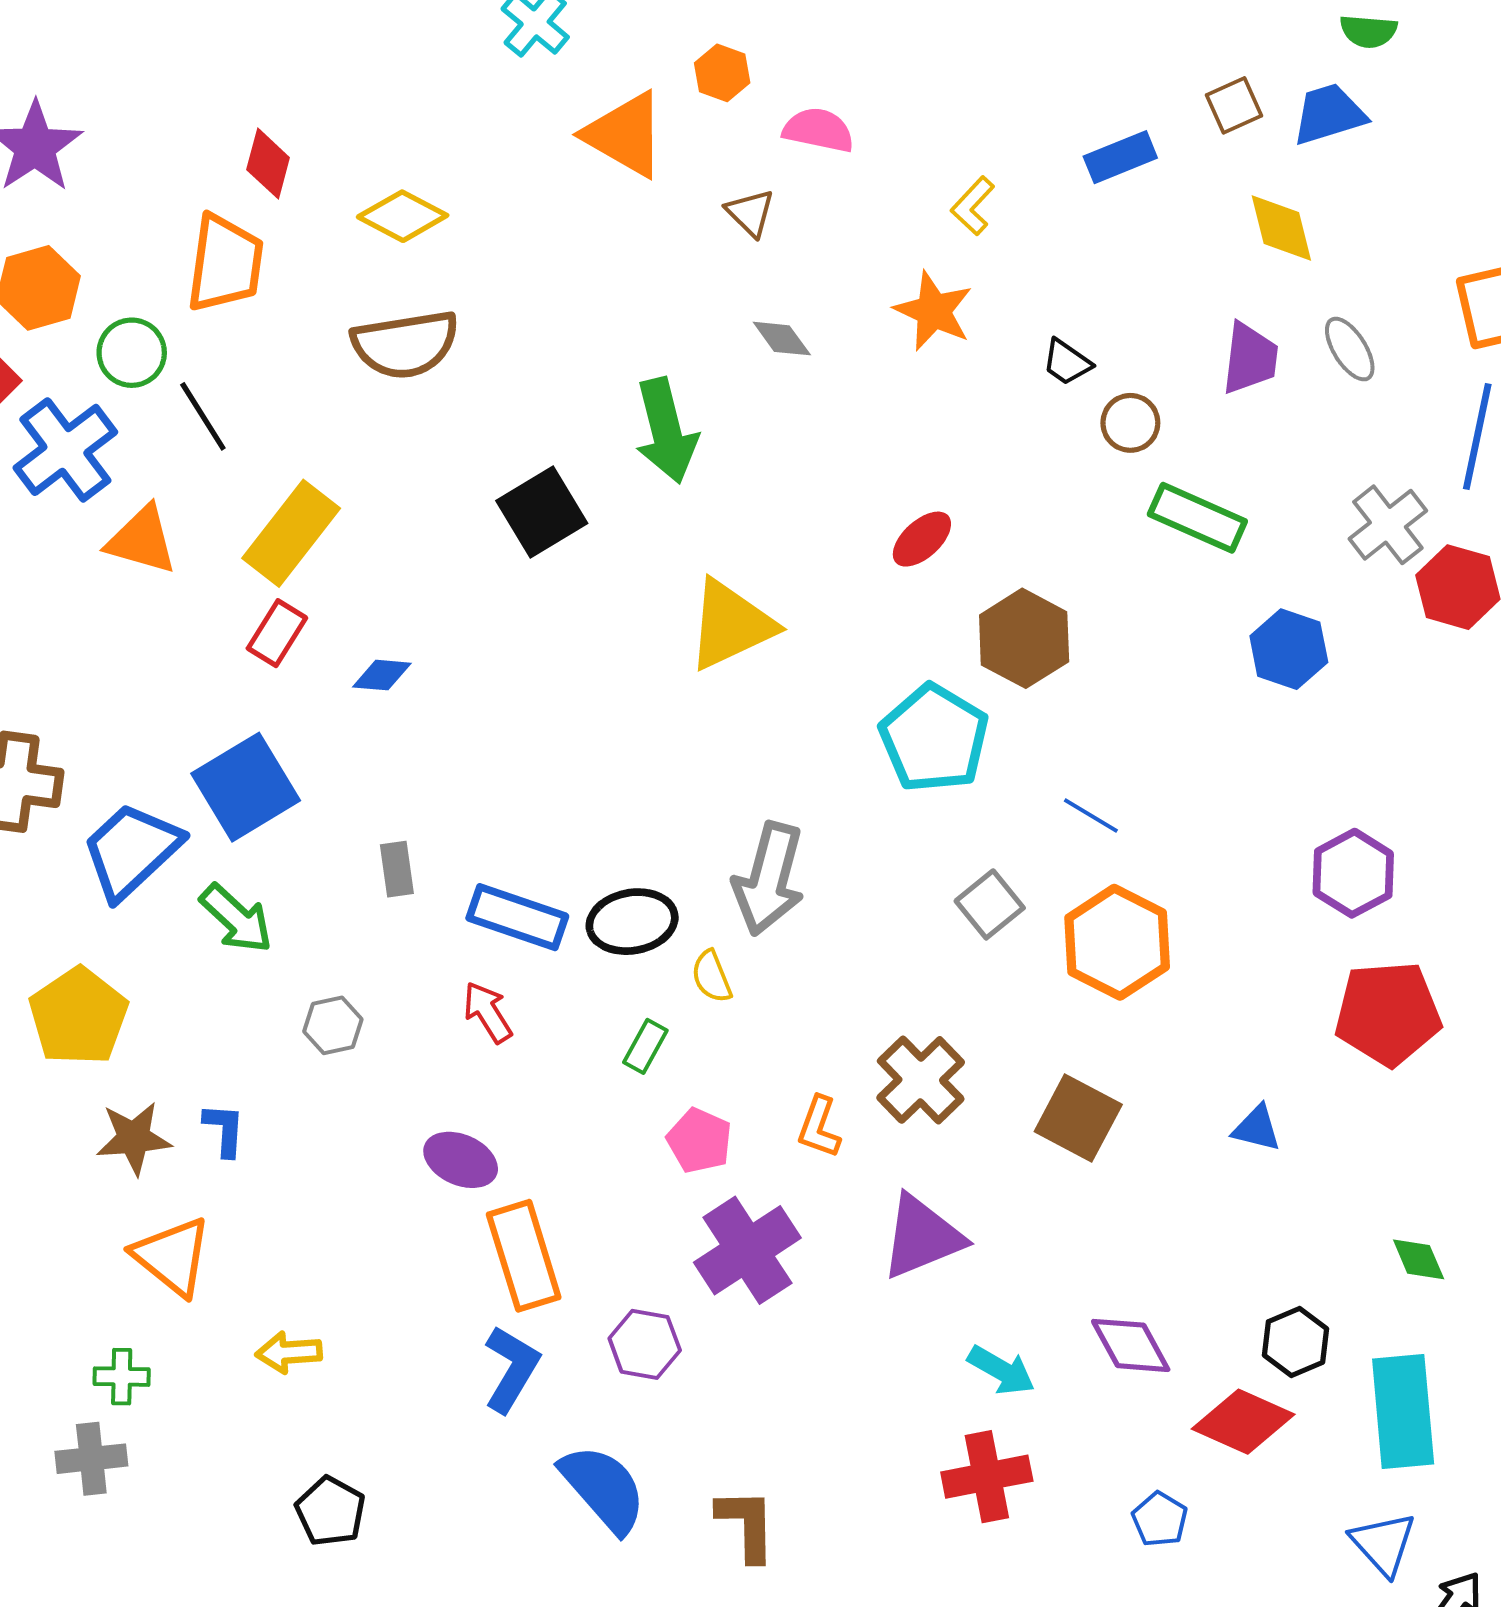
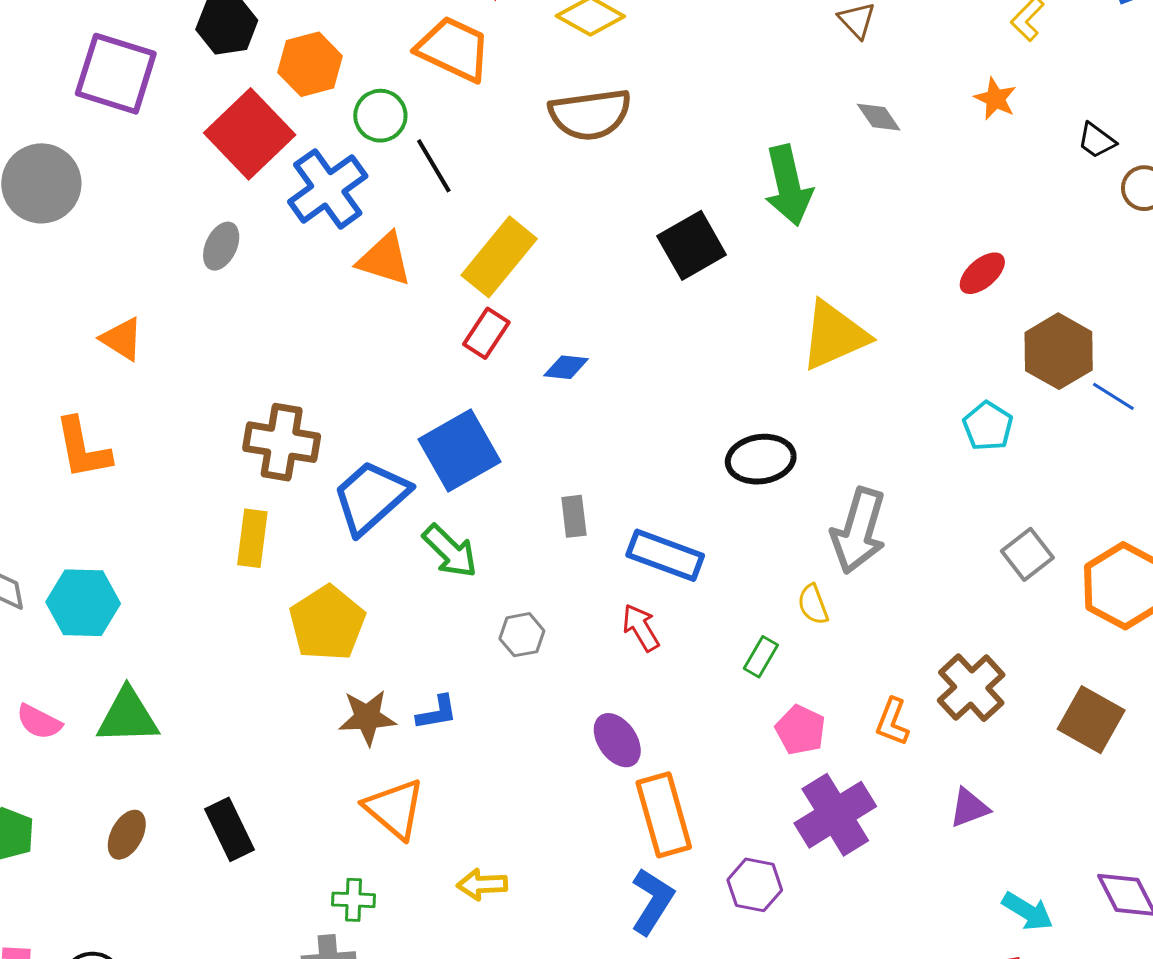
orange trapezoid: (225, 263) -> (454, 49), turned -74
orange star: (934, 311) -> (995, 99), size x0.7
cyan pentagon: (934, 738) -> (988, 426), size x0.6
blue line: (1091, 815) -> (1113, 396), moved
black ellipse: (632, 922) -> (761, 459), moved
blue L-shape: (224, 1130) -> (437, 713), turned 75
purple ellipse: (461, 1160) -> (617, 740), turned 30
purple triangle: (922, 1237) -> (969, 808), size x0.6

